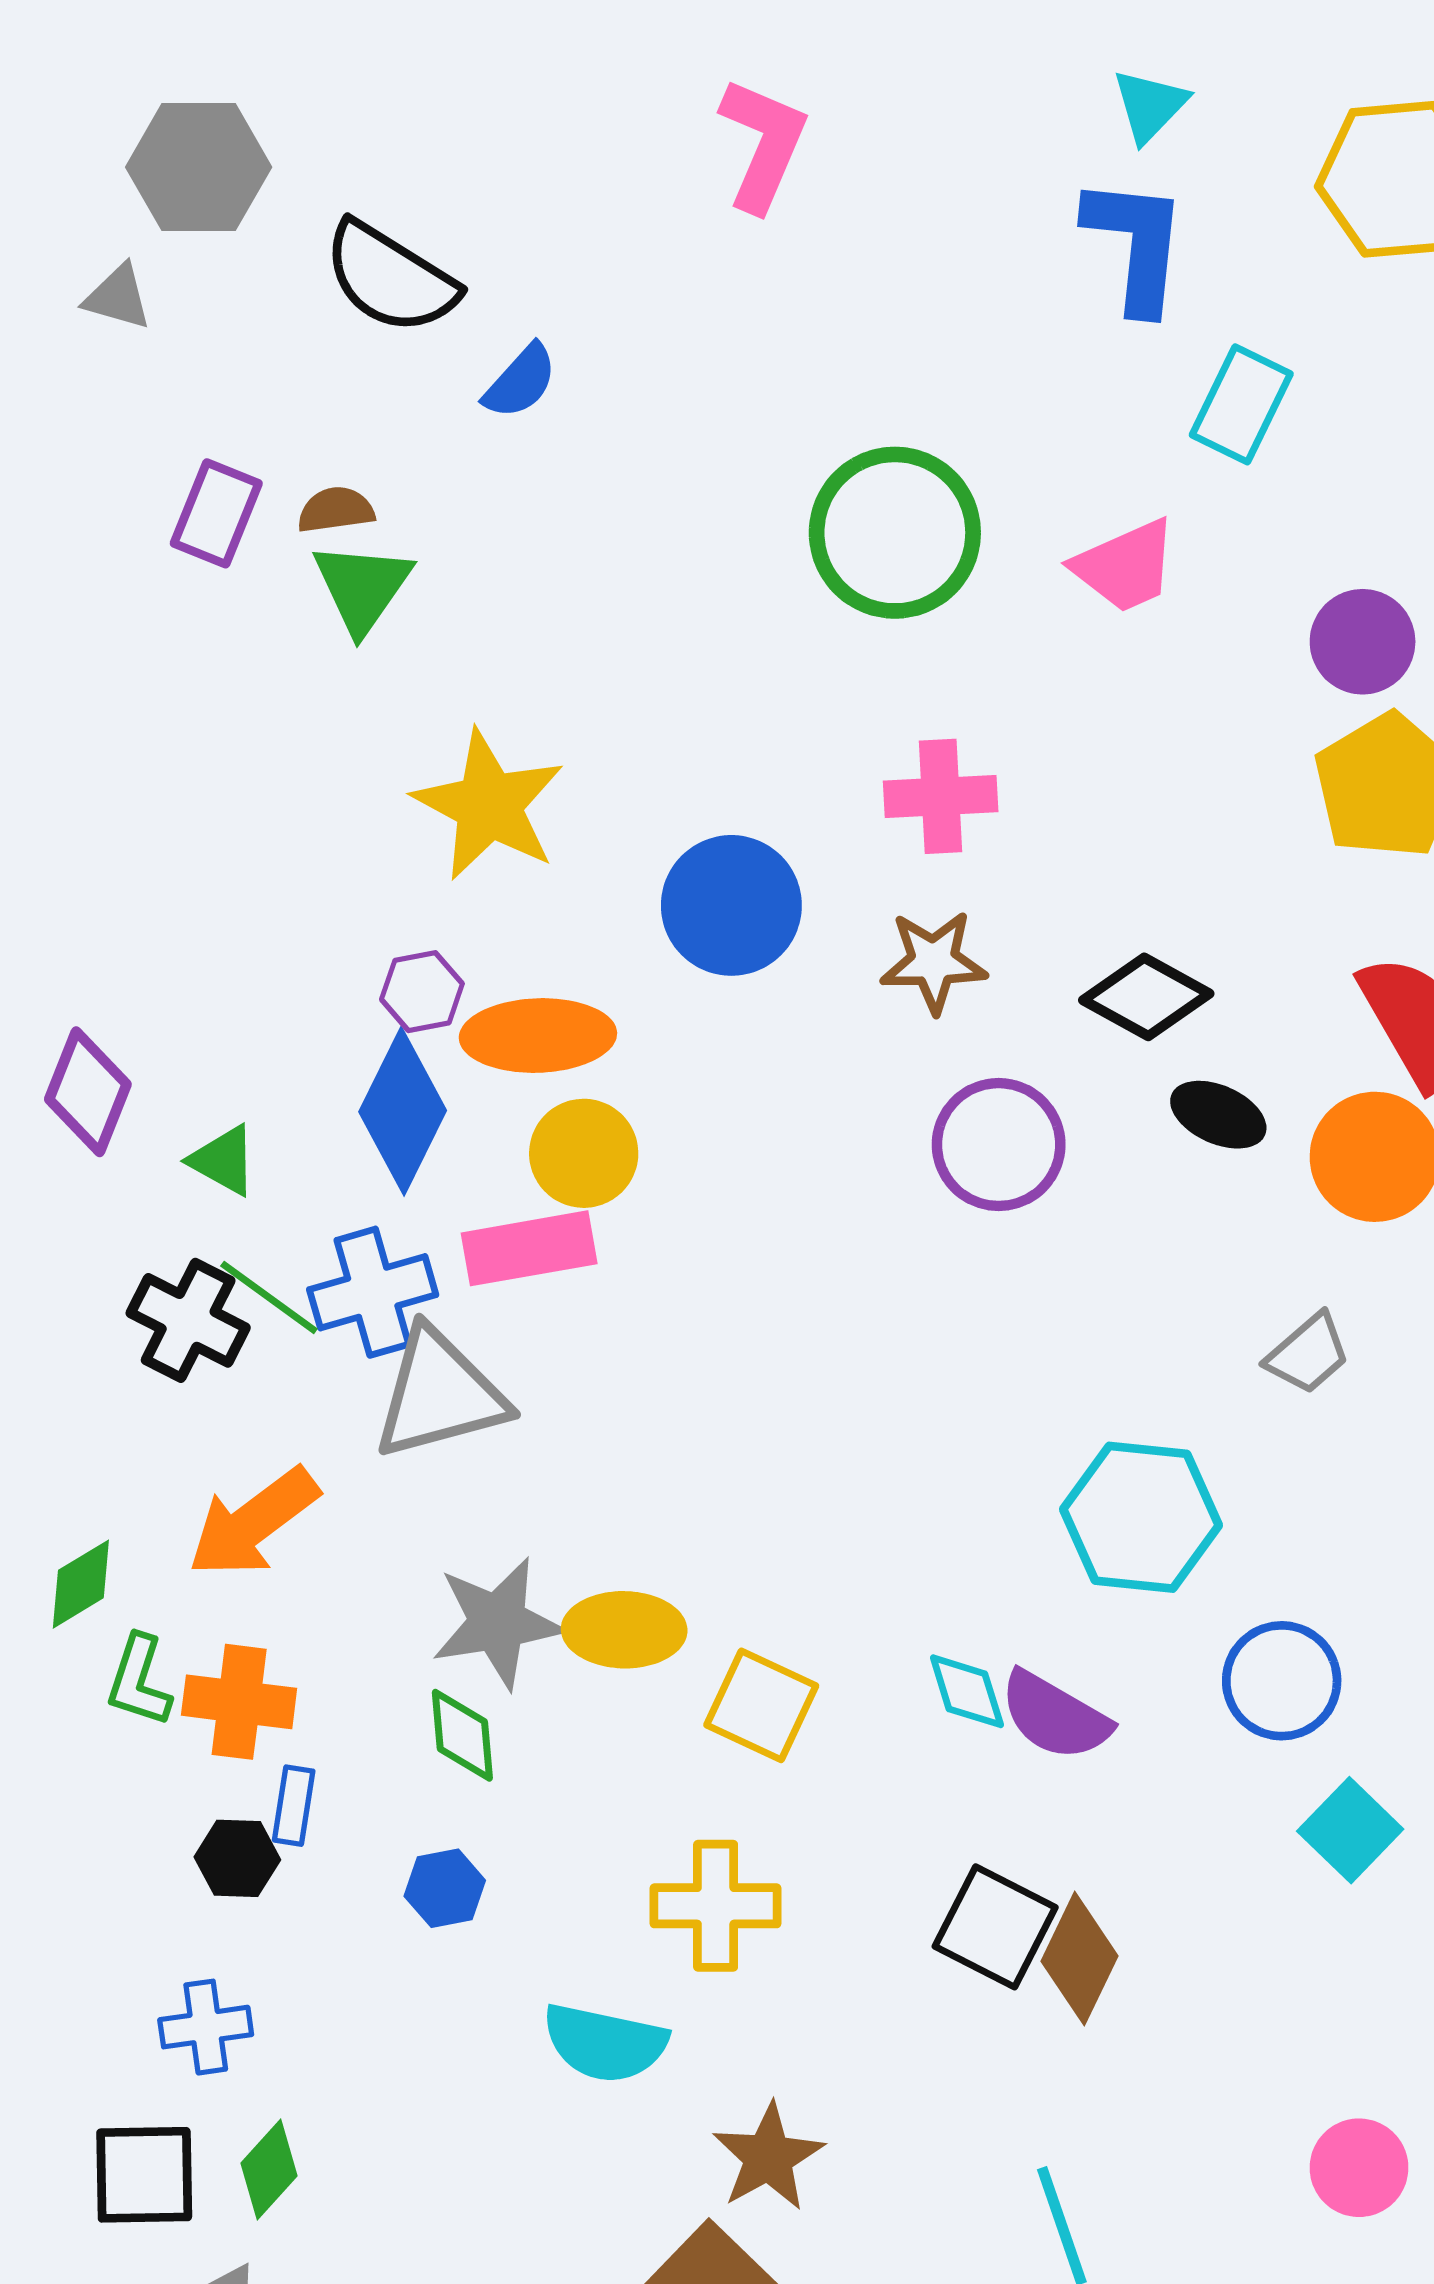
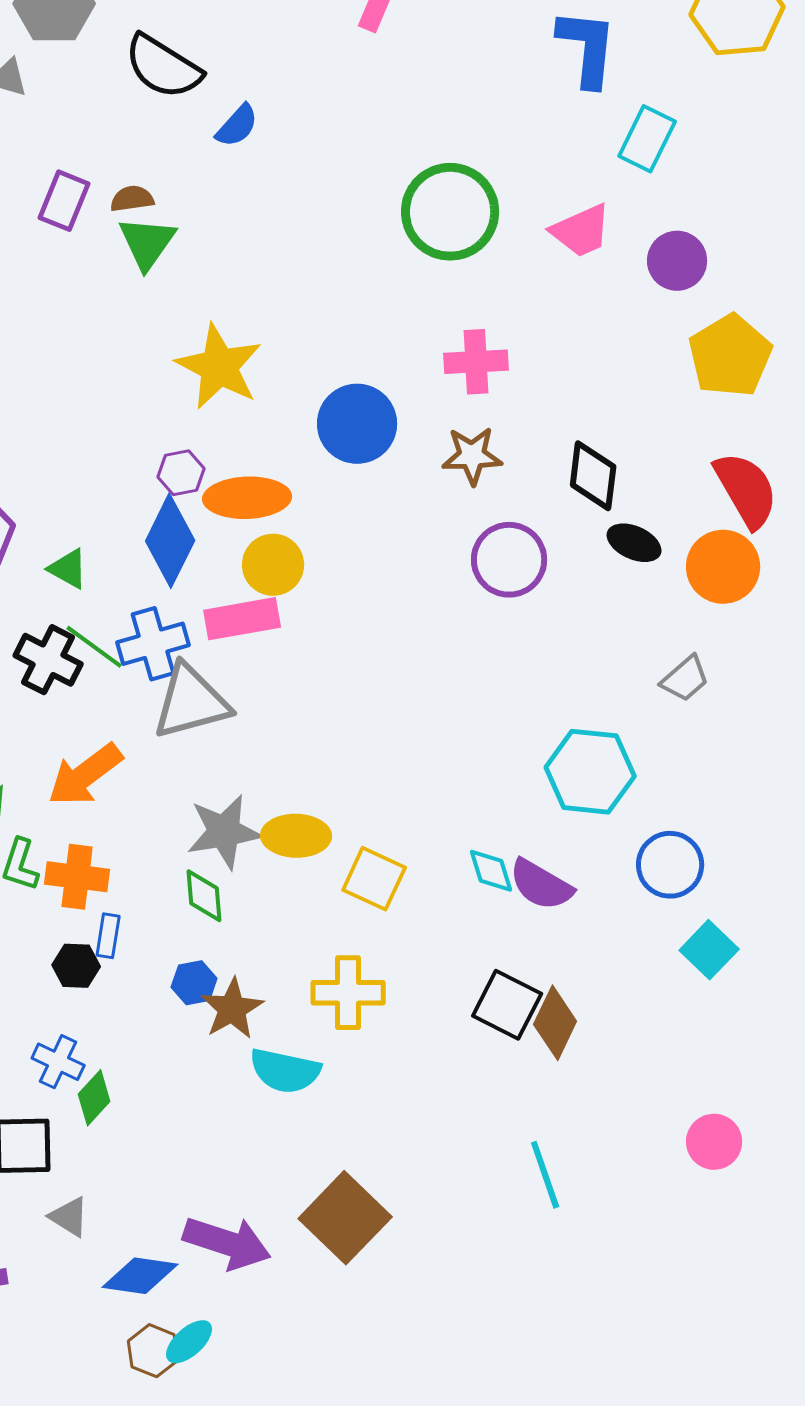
purple circle: (1363, 642) -> (677, 261), moved
black diamond: (1146, 997) -> (593, 476), turned 68
blue cross: (206, 2027) -> (58, 1062), turned 33
brown star: (768, 2157) -> (232, 1009), moved
green diamond: (269, 2170) -> (94, 1098), moved

